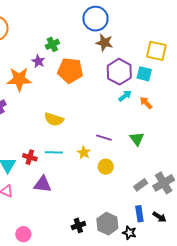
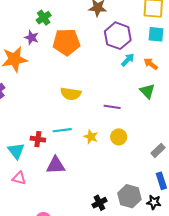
cyan square: (144, 74) -> (156, 34), moved
yellow semicircle: (54, 119) -> (71, 94), moved
green triangle: (137, 139) -> (147, 91), moved
yellow star: (84, 153) -> (91, 137), moved

